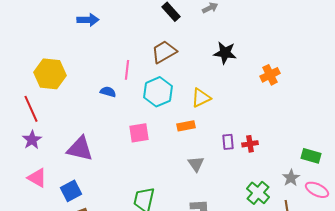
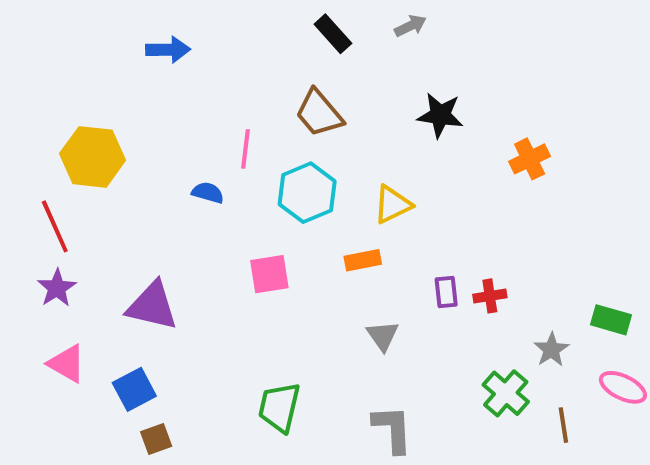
brown trapezoid: (164, 52) -> (319, 113), turned -100
gray star: (291, 178) -> (551, 350), moved

